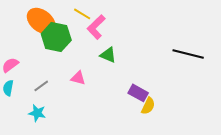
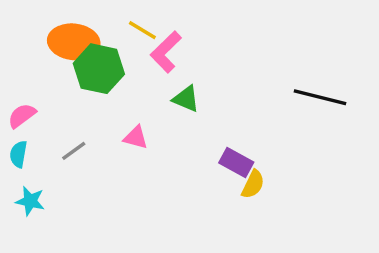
orange ellipse: (41, 21) -> (74, 42), turned -32
cyan star: (37, 113) -> (30, 201), moved

